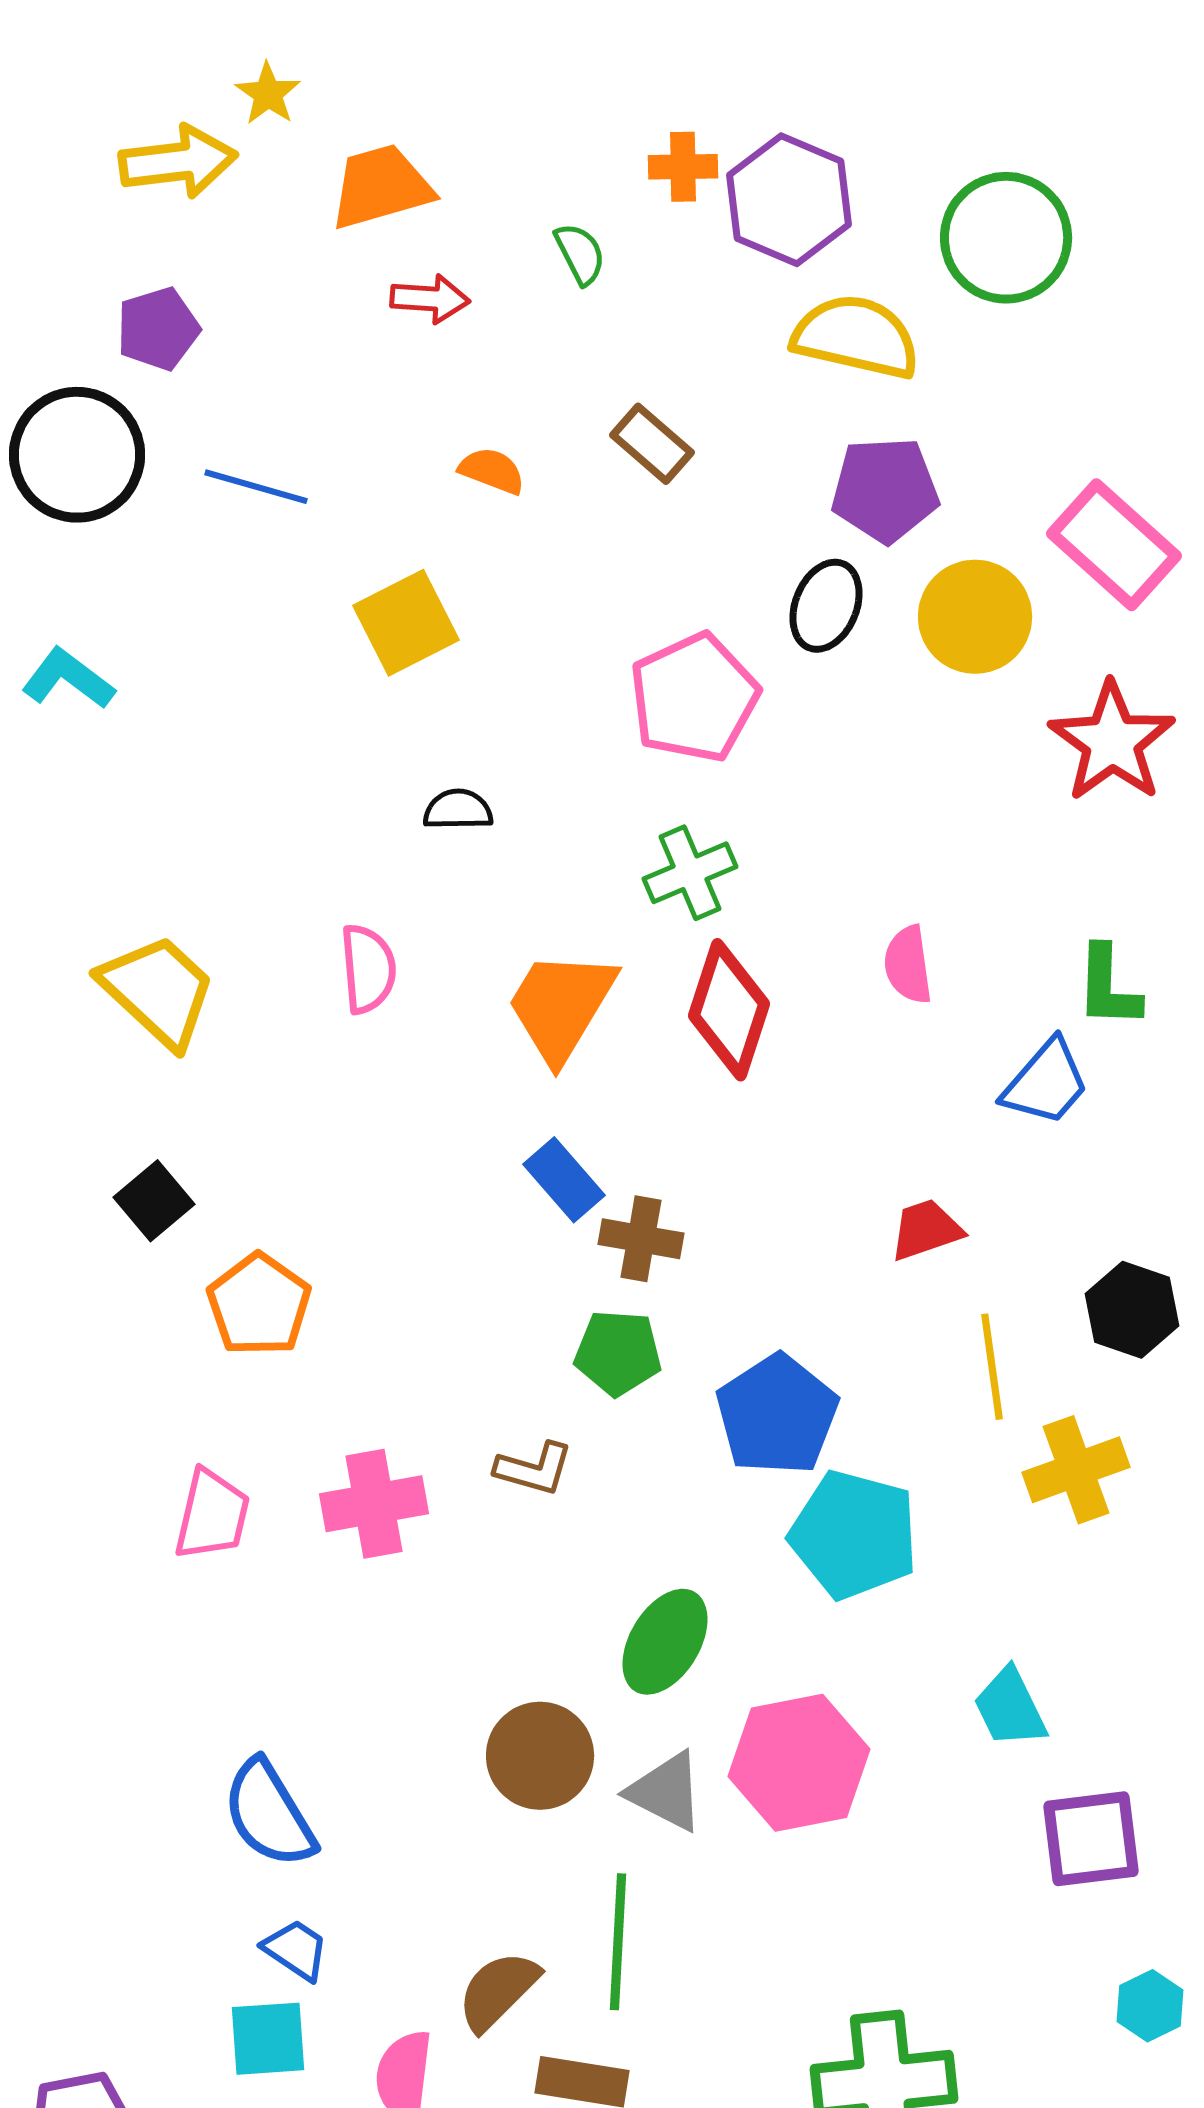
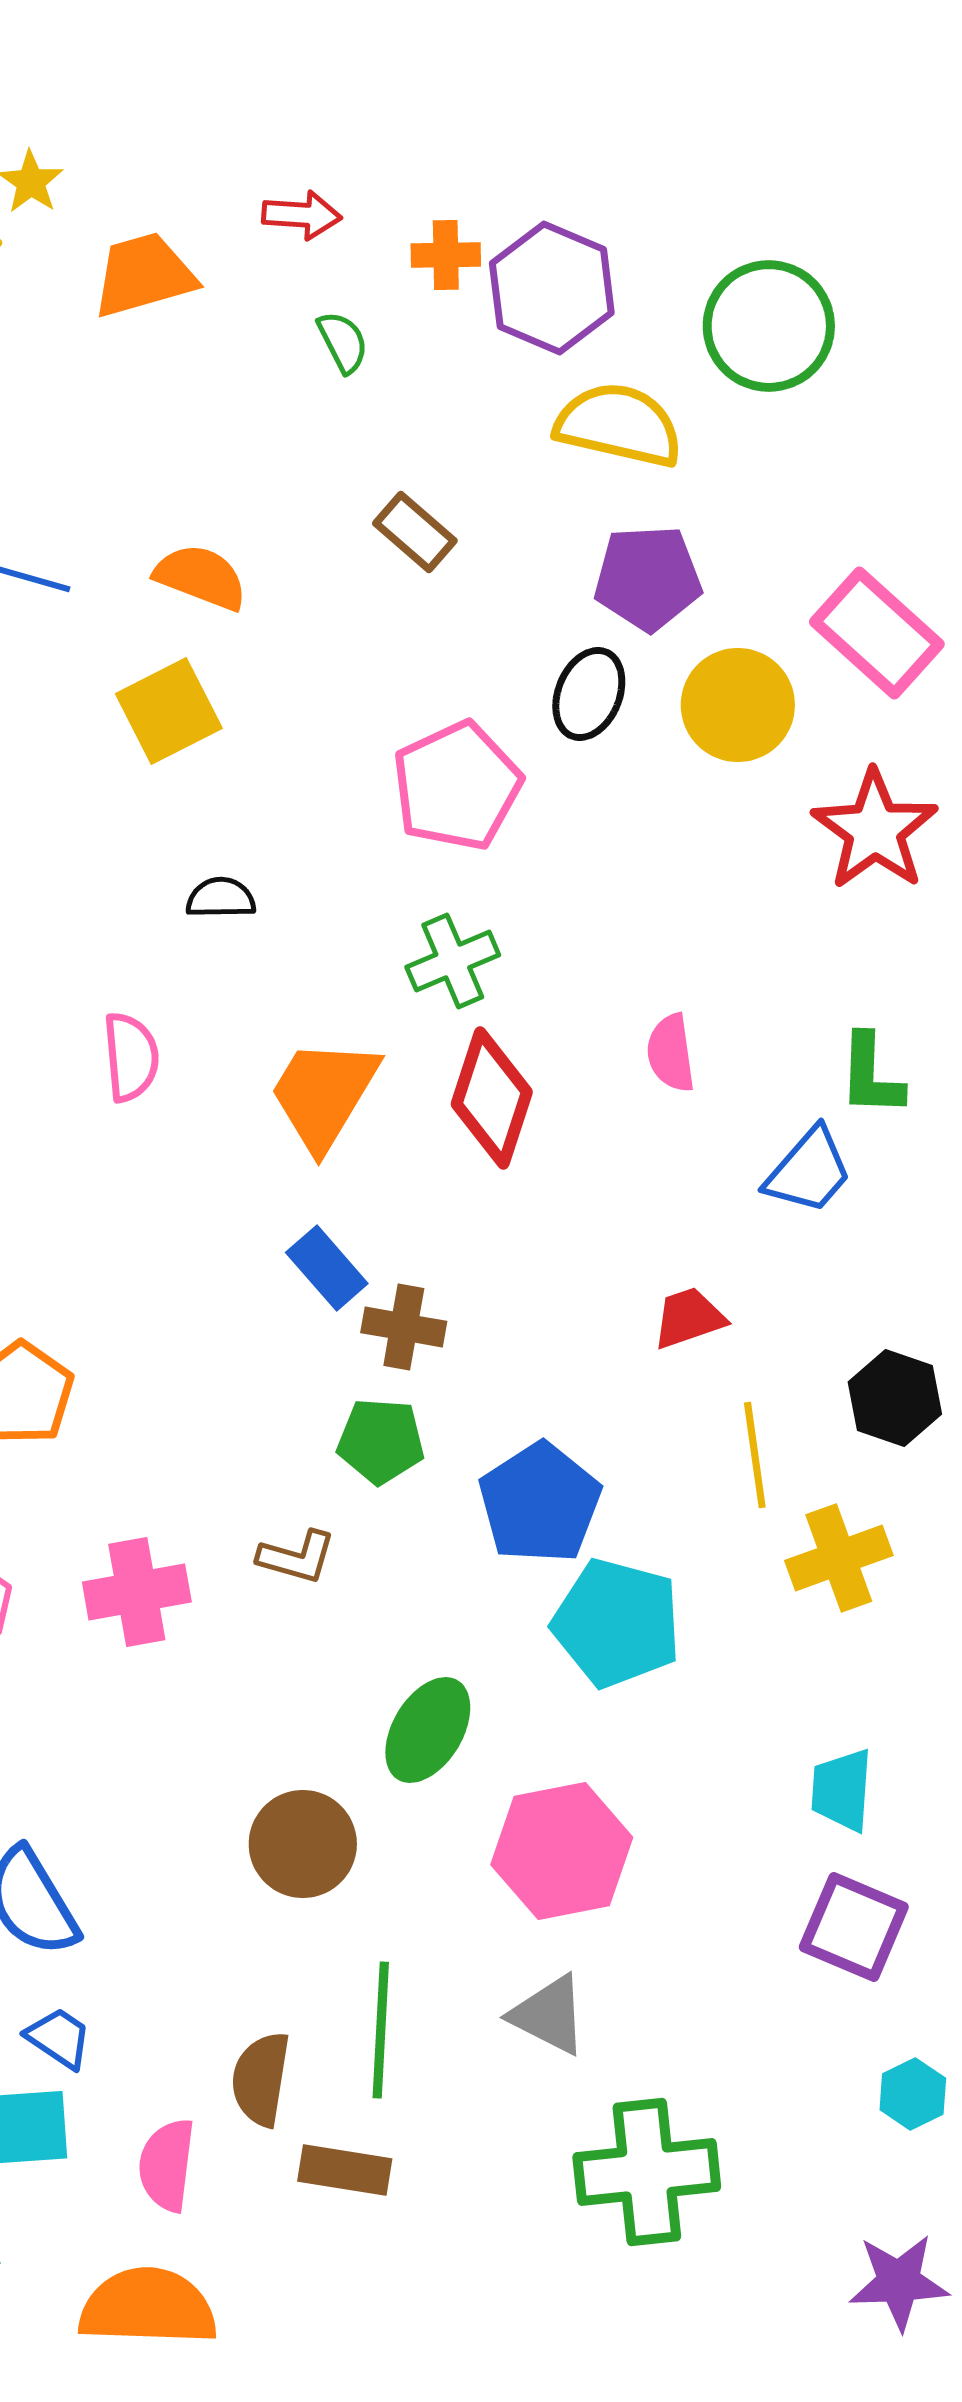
red arrow: (430, 299) -> (302, 215), moved
orange semicircle: (492, 471) -> (201, 577), moved, size x1.4
cyan trapezoid: (1010, 1708) -> (842, 1790), moved, turned 30
gray triangle: (666, 1792) -> (549, 2015), moved
purple square: (1091, 1839) -> (854, 1927), turned 30
brown semicircle: (498, 1991) -> (261, 2079), turned -36

